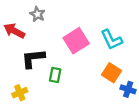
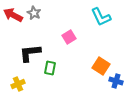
red arrow: (14, 31) -> (13, 15), moved
cyan L-shape: (111, 40) -> (101, 17), moved
pink square: (76, 41) -> (69, 37), size x0.6

